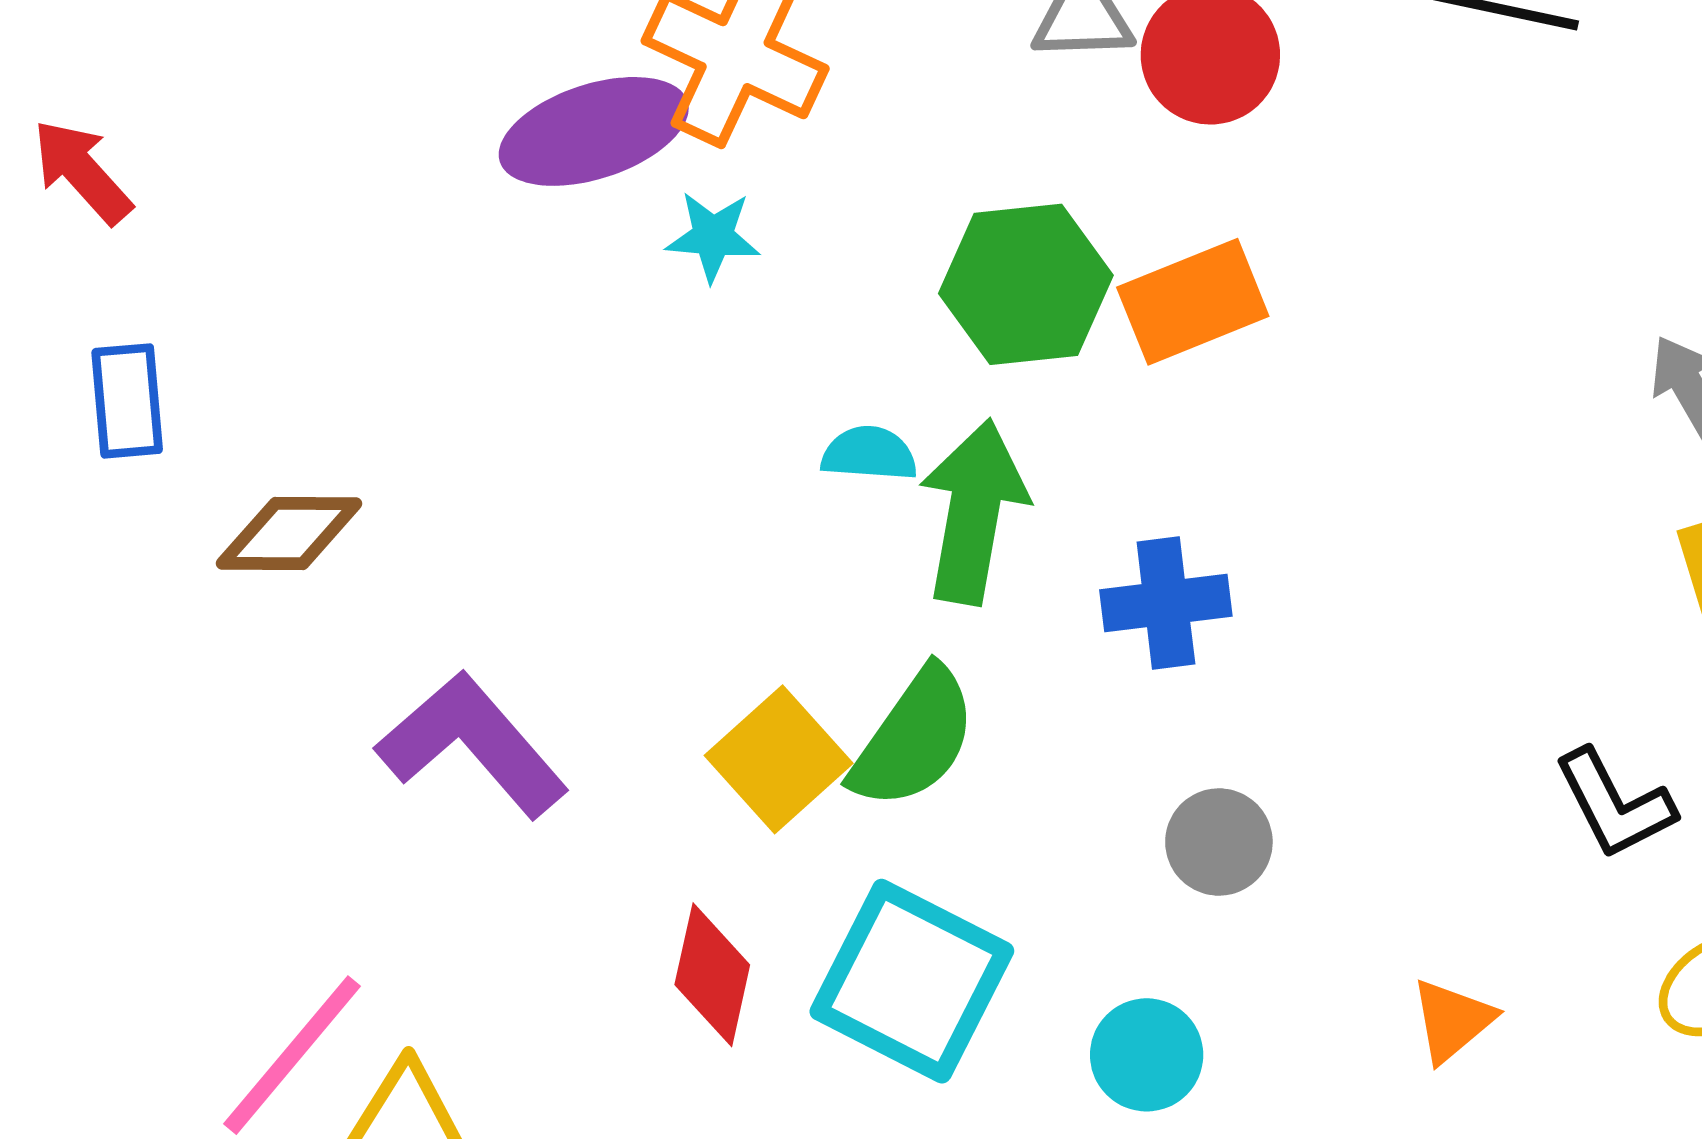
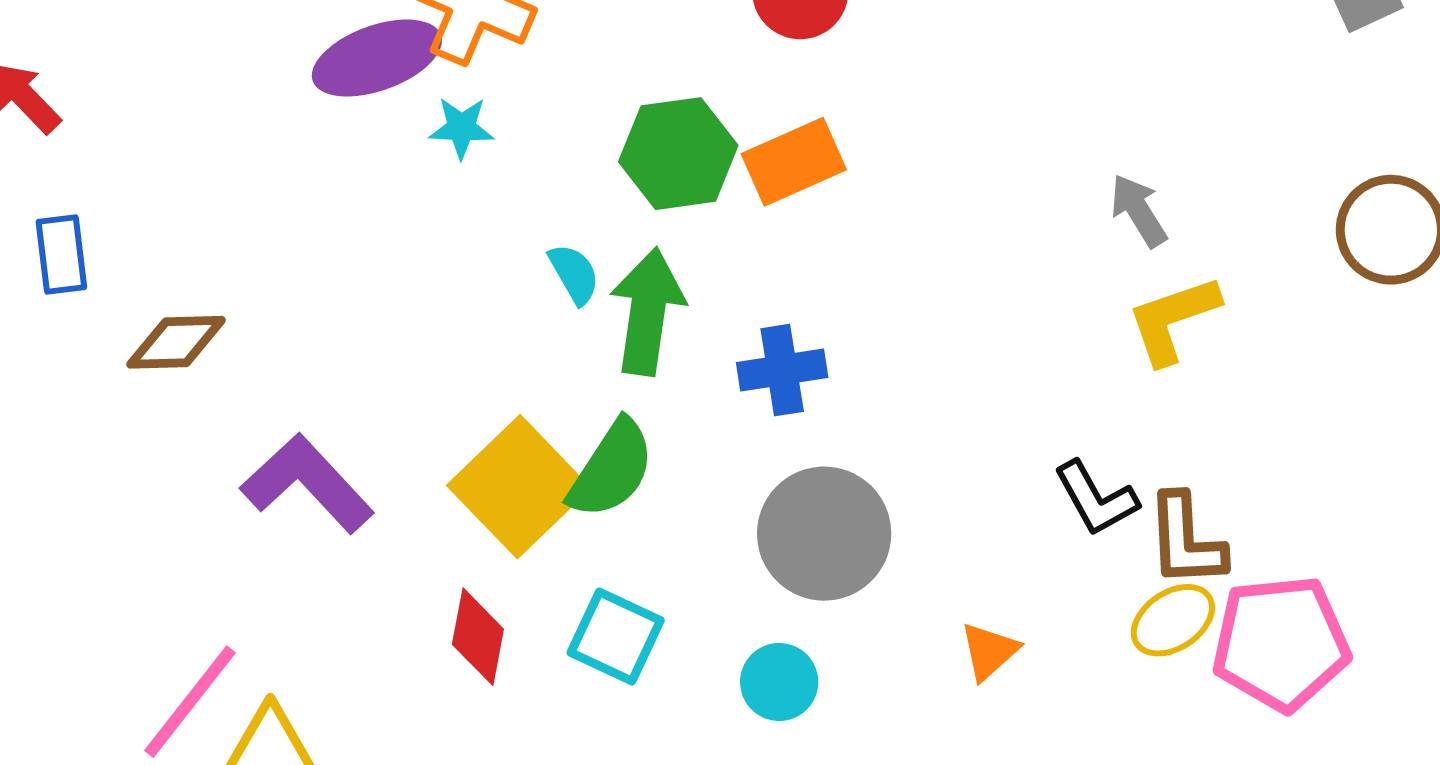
cyan semicircle: (869, 454) -> (574, 274), turned 58
yellow square: (779, 759) -> (519, 487), size x1.4
gray circle: (1219, 842) -> (824, 534), size x1.8
cyan square: (912, 981) -> (616, 637), size x0.7

